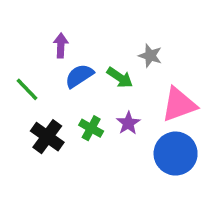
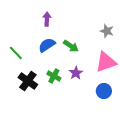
purple arrow: (61, 45) -> (47, 19), moved
gray star: (150, 56) -> (107, 31), moved
blue circle: (176, 154) -> (104, 91), size x0.6

